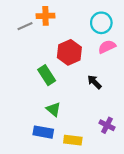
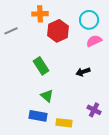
gray line: (25, 26) -> (11, 31), moved
red hexagon: (69, 52) -> (58, 31), moved
black arrow: (94, 82) -> (83, 72), turned -64

